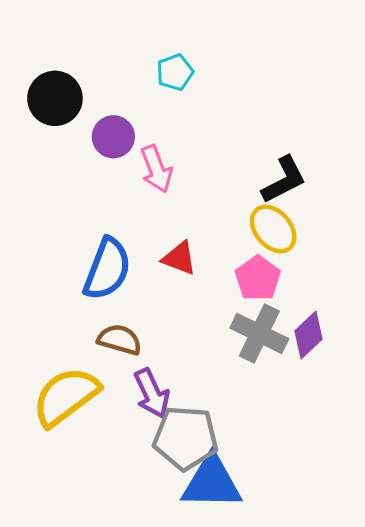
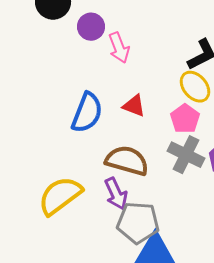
brown semicircle: (120, 340) -> (127, 161), moved, size x1.5

